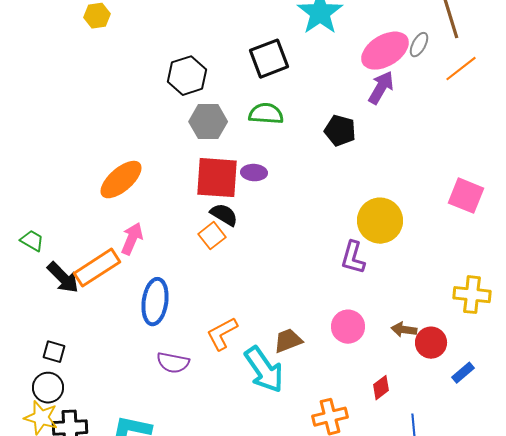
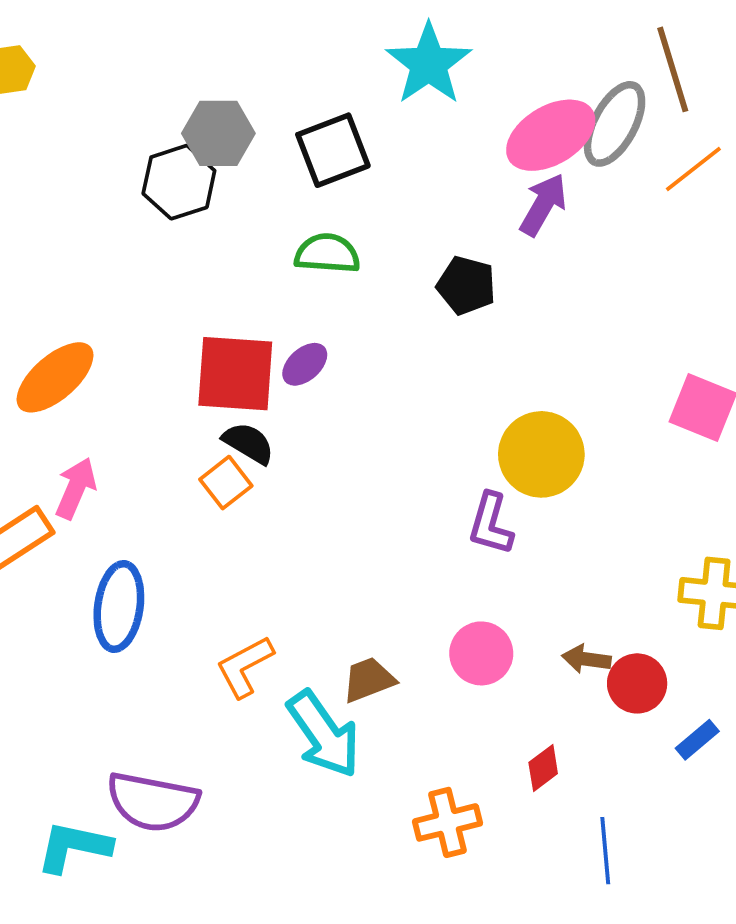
gray ellipse: (419, 45) -> (615, 124), size x1.8
gray hexagon: (208, 122) -> (218, 133), moved
purple ellipse: (254, 173) -> (305, 364), turned -45
purple semicircle: (173, 363) -> (153, 802), moved, size x1.5

